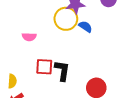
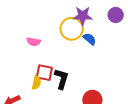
yellow semicircle: (12, 81) -> (36, 83), moved

